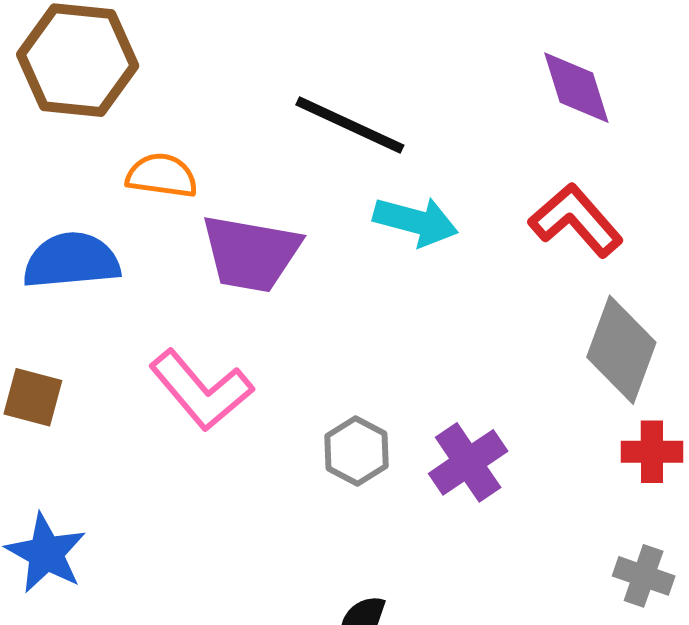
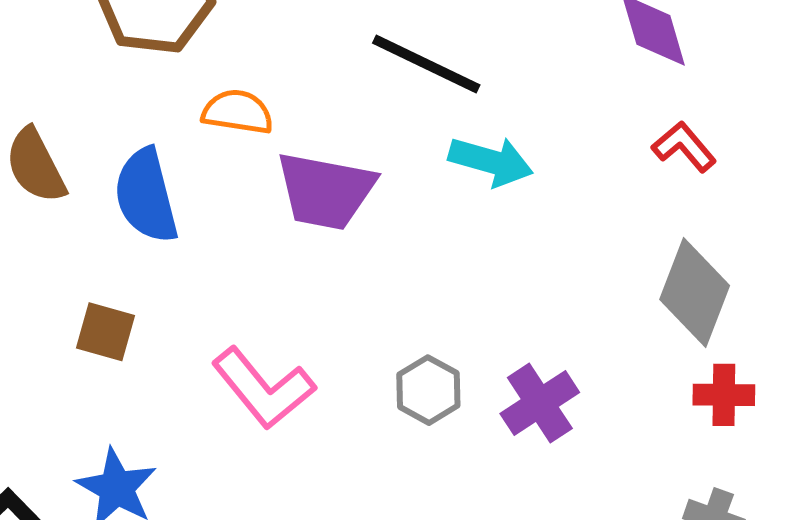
red L-shape: (576, 220) -> (684, 147), moved, size x0.7
blue semicircle: (72, 261) -> (146, 196), turned -100
pink L-shape: (201, 390) -> (263, 388), moved

